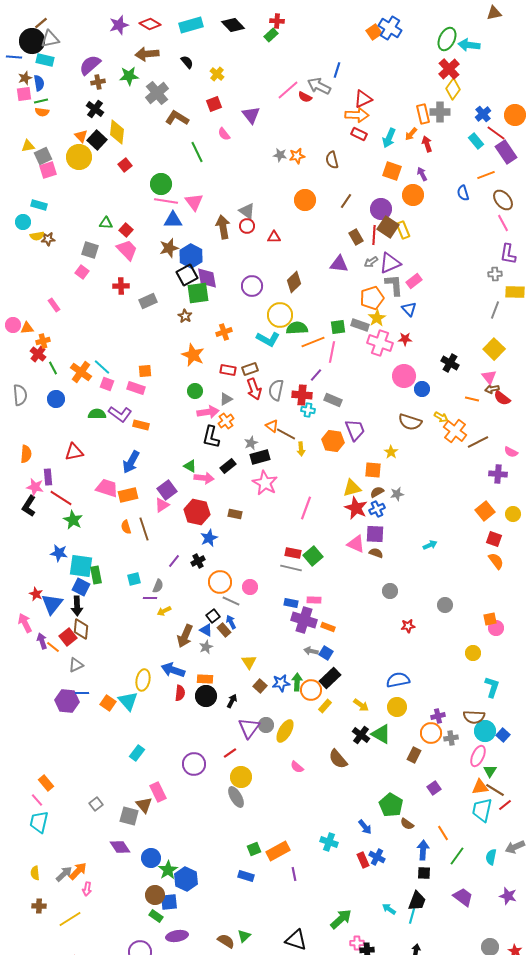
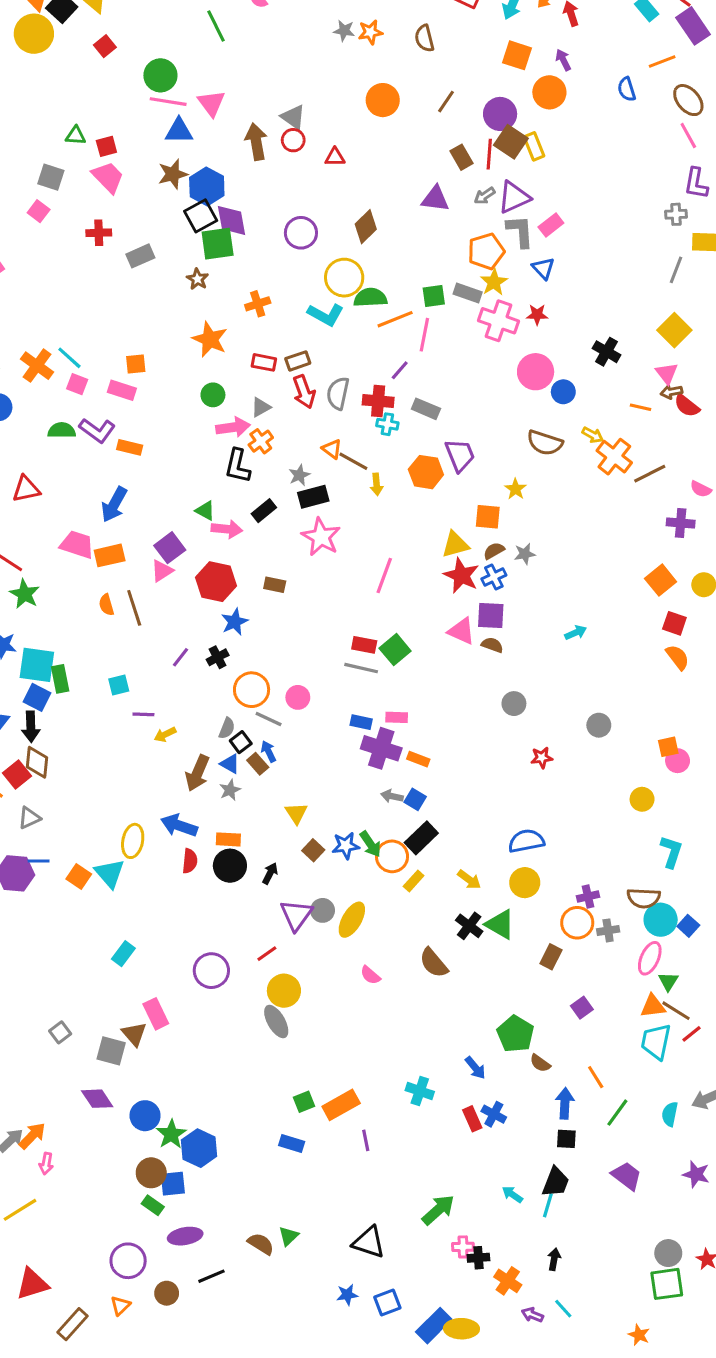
red square: (126, 230) -> (106, 146), turned 32
gray semicircle: (158, 586) -> (227, 728), moved
green arrow: (297, 682) -> (370, 844), turned 144

